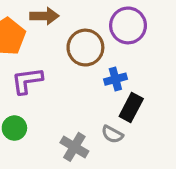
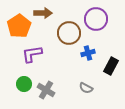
black rectangle: (131, 108) -> (111, 66), moved
gray cross: (74, 147) -> (46, 90), moved

